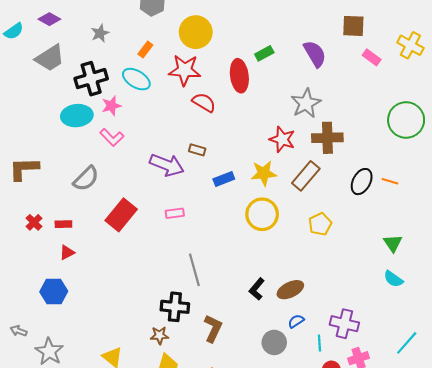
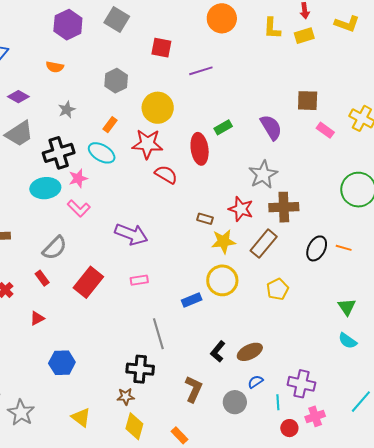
brown rectangle: (197, 150) -> (205, 219), moved
blue rectangle: (224, 179) -> (192, 300), moved
red rectangle: (63, 224) -> (42, 278), moved, turned 56
blue hexagon: (54, 291) -> (62, 363), moved
brown L-shape: (213, 328) -> (194, 389), moved

